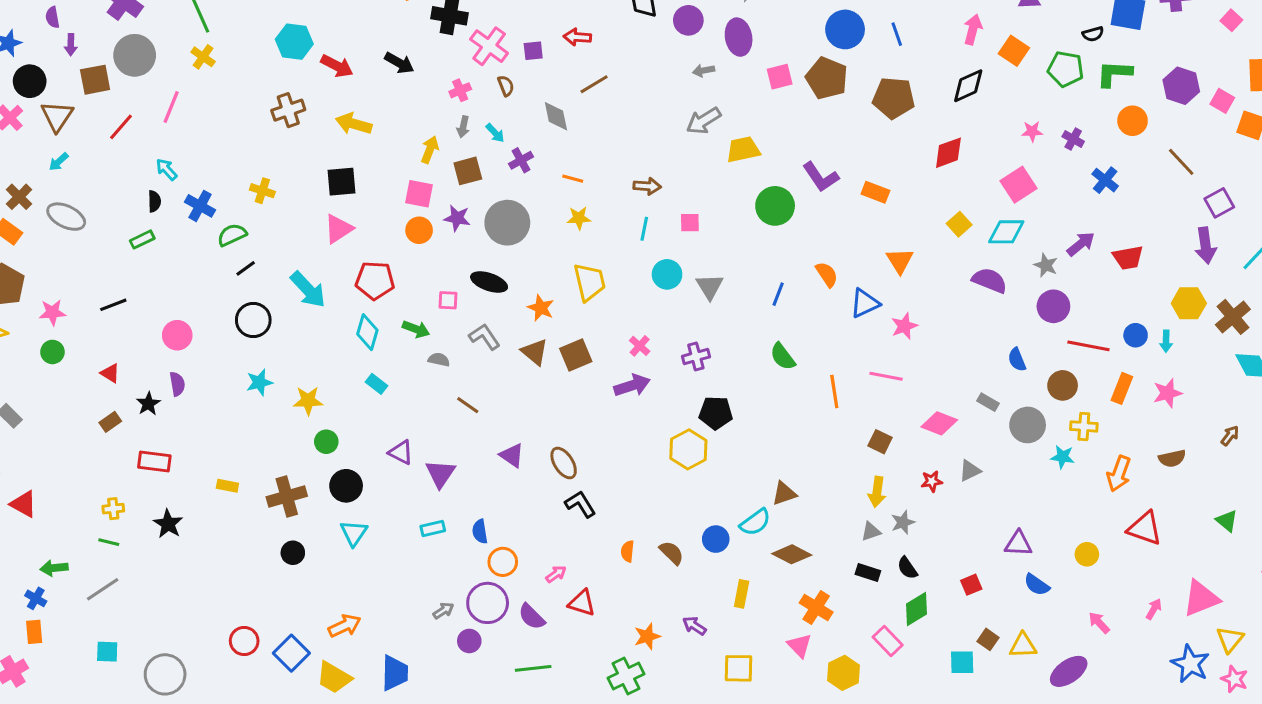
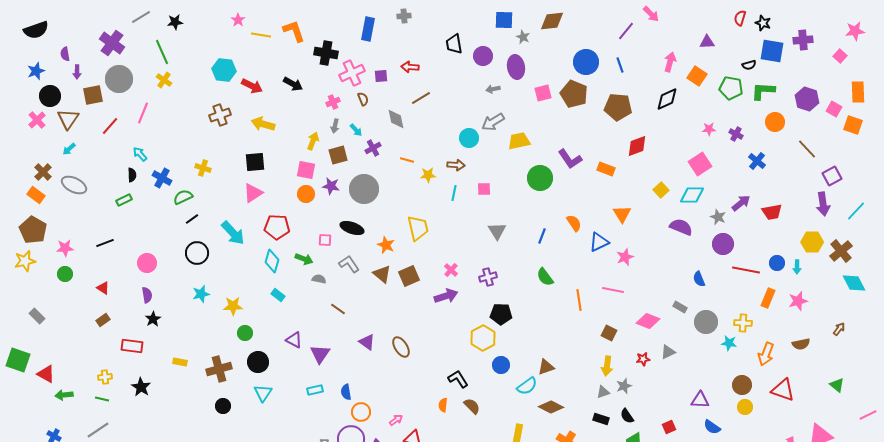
pink cross: (489, 46) -> (352, 73), turned 30
red diamond: (948, 153) -> (637, 146), moved
yellow star: (579, 218) -> (428, 175), moved
cyan circle: (667, 274) -> (469, 138), moved
brown circle: (1063, 385) -> (742, 385), moved
black star: (148, 404) -> (153, 319), moved
black L-shape: (580, 504) -> (458, 379), moved
blue circle: (716, 539) -> (501, 365), moved
green arrow: (54, 568) -> (64, 395), moved

